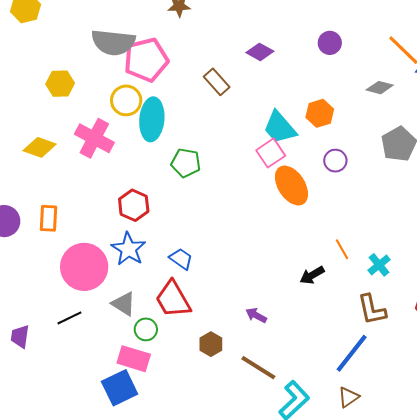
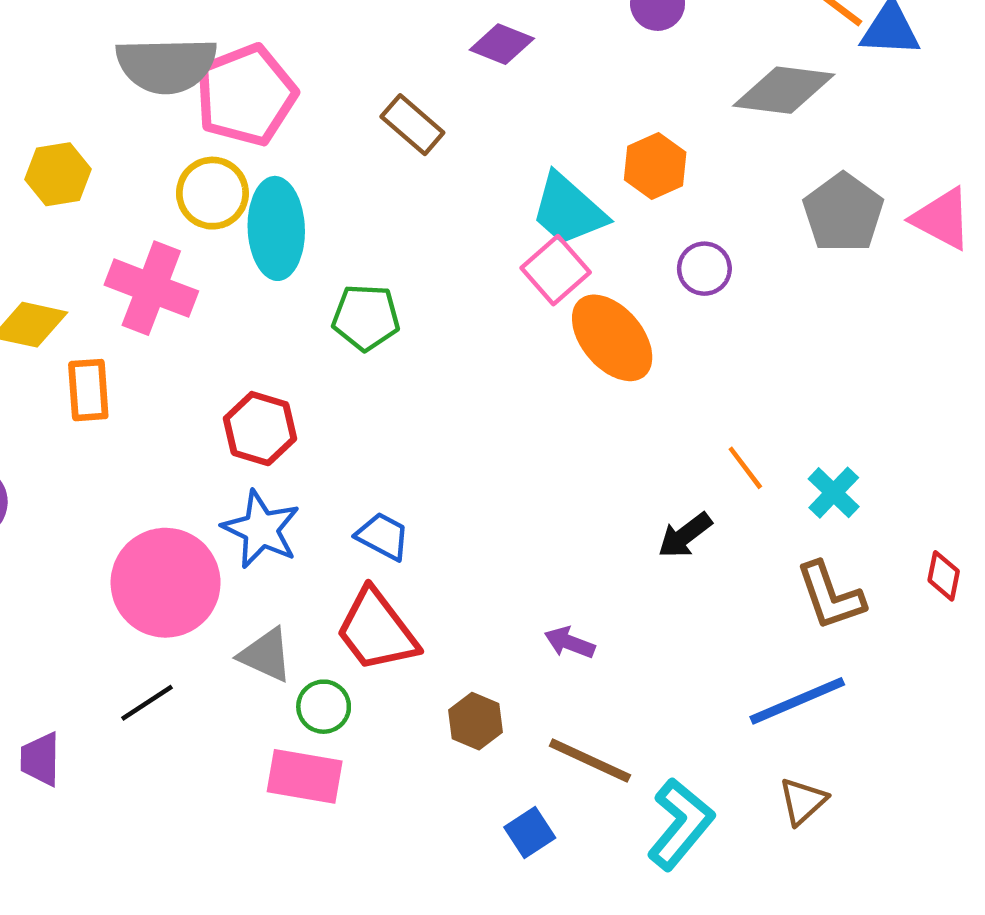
gray diamond: (380, 88) -> (784, 90), size x1.6
orange rectangle: (49, 218) -> (88, 390), moved
blue line: (352, 353) -> (797, 701), turned 36
blue square: (120, 388) -> (530, 833), moved, size x0.6

